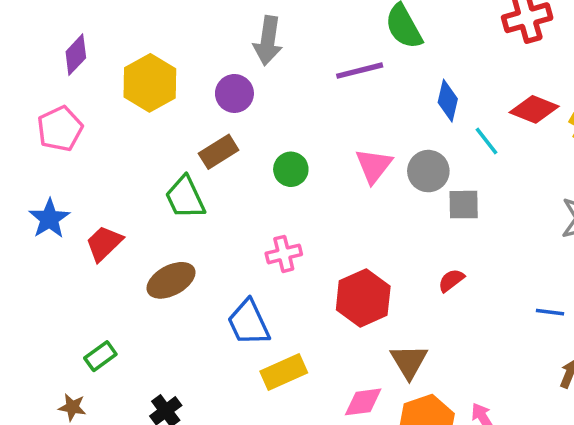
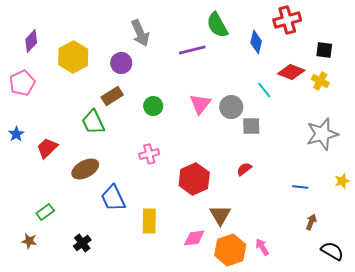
gray arrow: (268, 41) -> (140, 33), turned -32
blue diamond: (448, 101) -> (256, 42), moved
blue star: (49, 219) -> (16, 134), size x0.7
blue trapezoid: (249, 323) -> (113, 198), moved
yellow rectangle: (284, 372) -> (149, 221), turned -65

